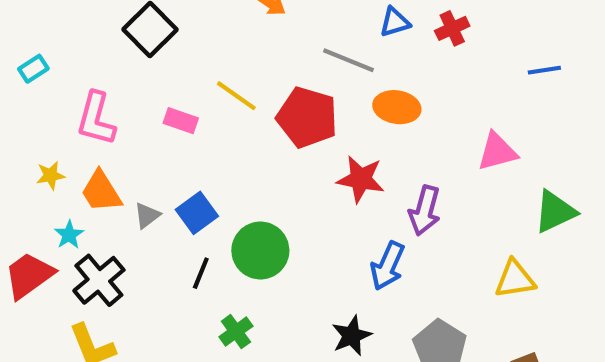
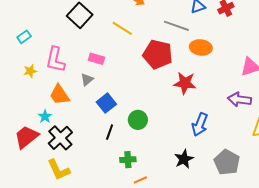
yellow line: (236, 96) -> (122, 28), moved
yellow star: (51, 175) -> (30, 71), moved
purple arrow: (425, 211) -> (239, 100), moved, turned 85
gray triangle: (147, 215) -> (87, 80), moved
green circle: (260, 251) -> (138, 120), size x0.7
green cross: (236, 332) -> (128, 160), turned 35

